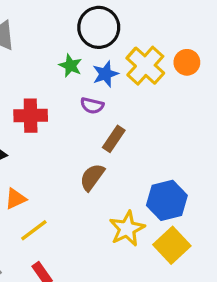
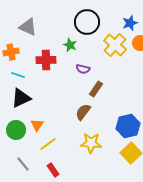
blue star: (105, 74) -> (130, 23), moved
red cross: (31, 116) -> (46, 60), moved
orange triangle: (16, 199) -> (37, 125), turned -32
yellow star: (127, 229) -> (91, 143), moved, turned 30

